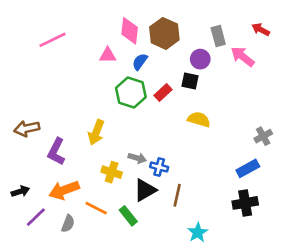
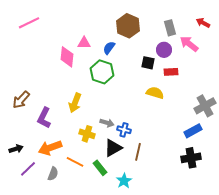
pink diamond: (130, 31) -> (67, 57), moved
pink line: (52, 40) -> (29, 23), moved
purple circle: (200, 59) -> (164, 50), moved
red rectangle: (163, 92) -> (171, 72), moved, turned 40
brown arrow: (27, 128) -> (21, 100), turned -36
gray cross: (263, 136) -> (205, 106), size x1.5
cyan star: (198, 233) -> (124, 181), moved

